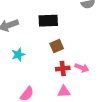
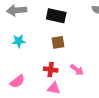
red cross: (63, 68) -> (51, 69), moved

